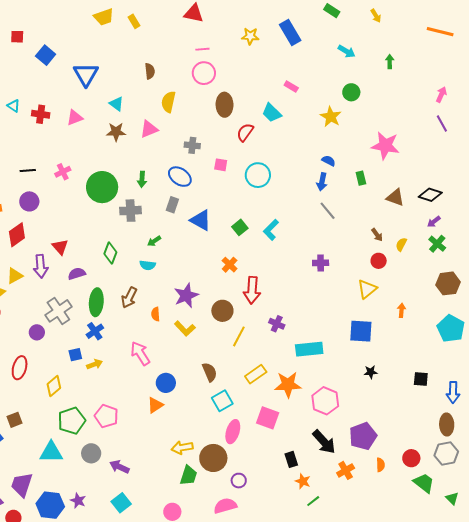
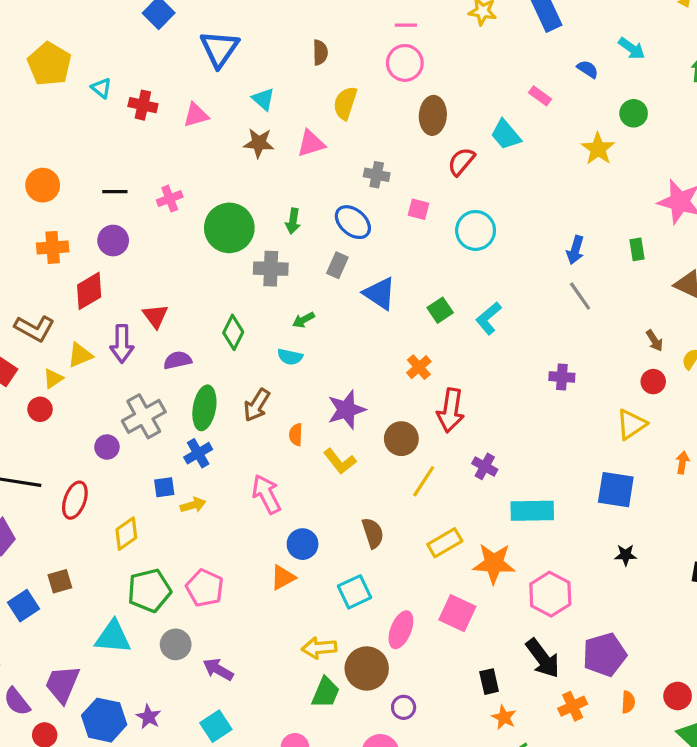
blue semicircle: (329, 161) -> (588, 69), moved
cyan square: (222, 401) -> (355, 592), moved

